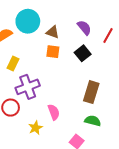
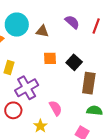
orange square: (53, 52) -> (50, 58), moved
black square: (83, 53) -> (74, 62), moved

